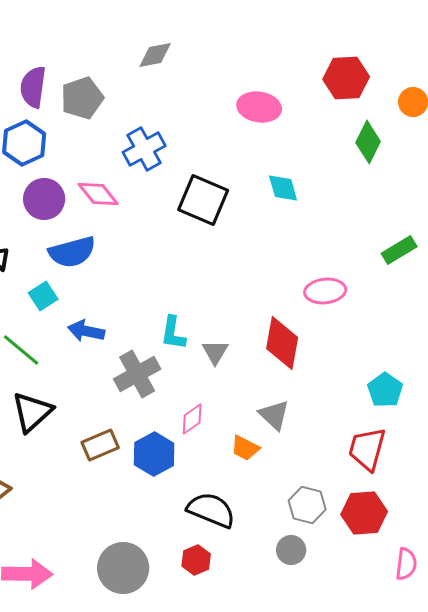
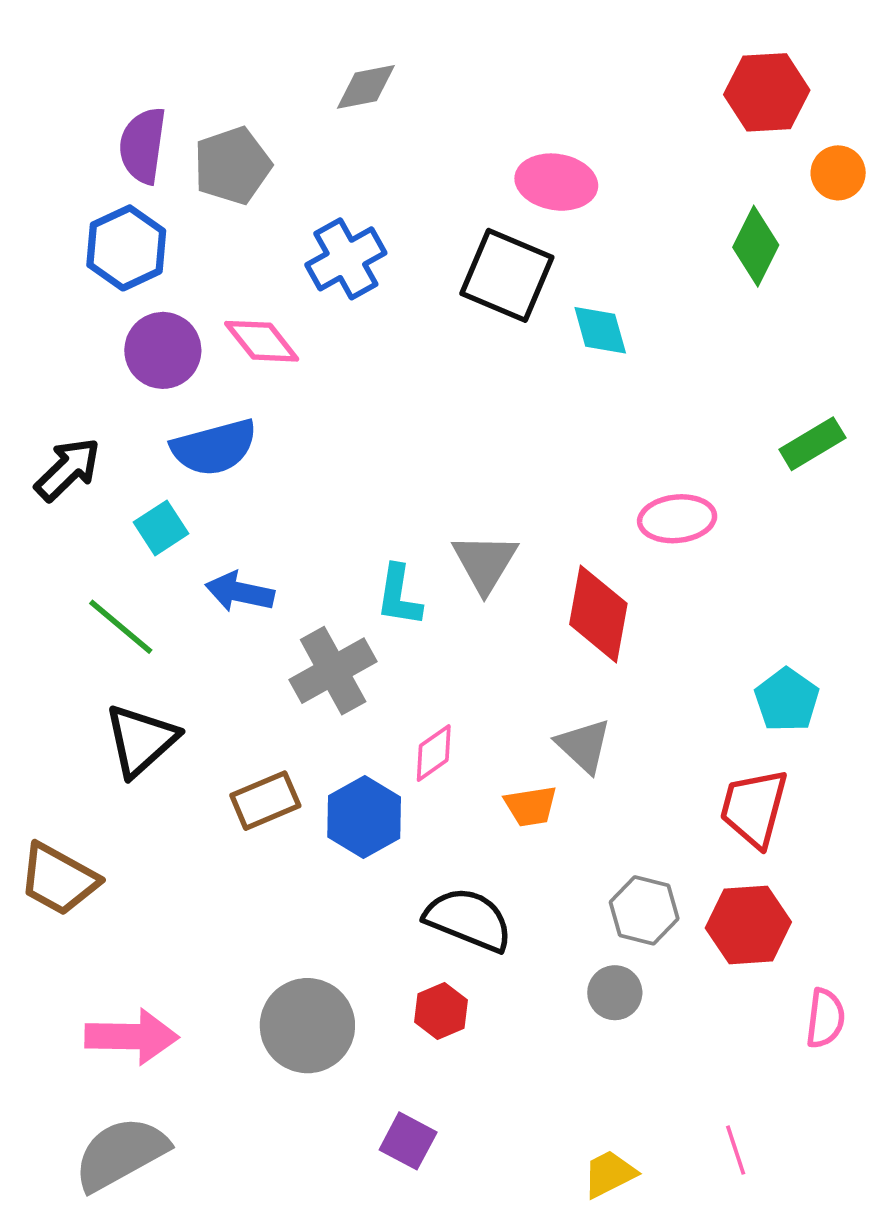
red hexagon: (346, 78) -> (767, 92), moved
black square: (203, 200) -> (507, 275), moved
gray triangle: (215, 352) -> (485, 563), moved, size x1.4
orange trapezoid: (245, 448) -> (531, 806), turned -36

